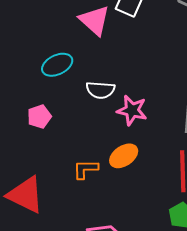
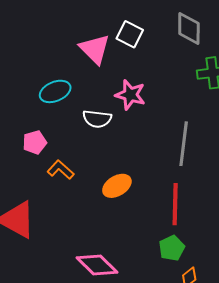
pink star: (132, 110) -> (130, 95), moved
orange L-shape: (86, 169) -> (60, 170), moved, turned 40

